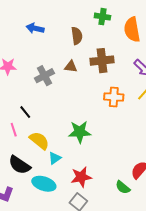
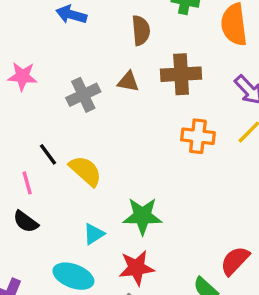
green star: (80, 132) -> (142, 216), moved
yellow semicircle: (39, 141) -> (85, 171), moved
black semicircle: (20, 165) -> (26, 222), moved, size x0.7

